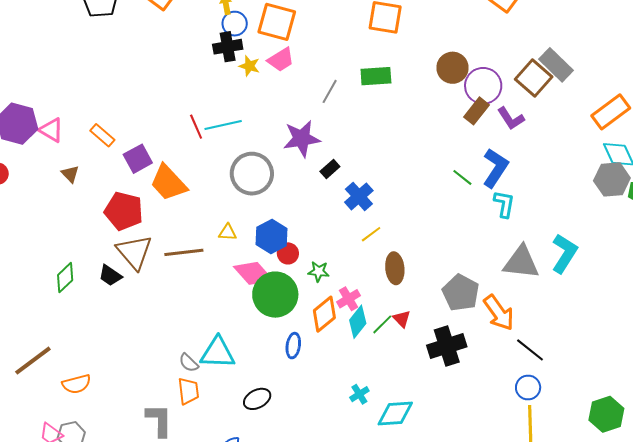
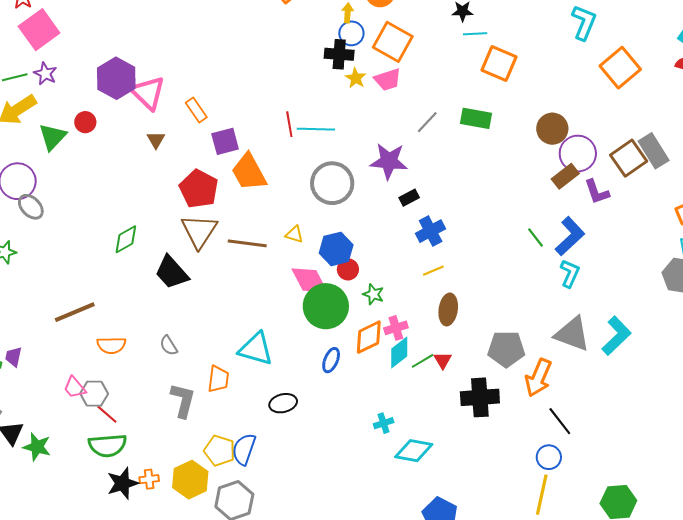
pink triangle: (51, 130) -> (148, 93), size x1.4
black trapezoid: (110, 275) -> (172, 272), moved, size x1.5
gray pentagon: (461, 293) -> (506, 349), turned 30
orange arrow: (499, 313) -> (538, 378), turned 45
gray semicircle: (189, 363) -> (169, 345), moved

